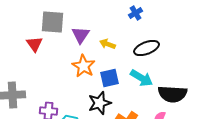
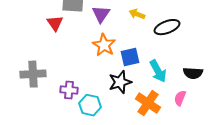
yellow arrow: (108, 44) -> (137, 14), moved
cyan arrow: (142, 78) -> (158, 71), moved, turned 30
black semicircle: (173, 94) -> (193, 73), size x0.7

